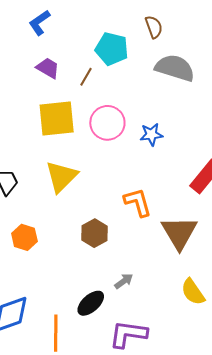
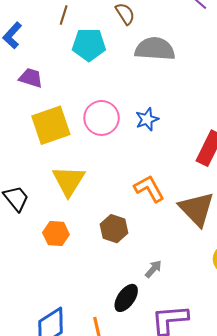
brown line: (86, 77) -> (64, 15), moved
orange hexagon: (24, 237) -> (56, 234), moved

